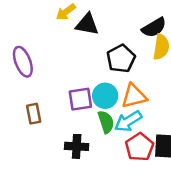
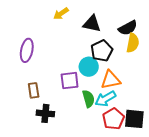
black triangle: (87, 24) -> (92, 24), moved
purple ellipse: (23, 62) -> (27, 50), turned 30
cyan circle: (105, 96) -> (89, 67), moved
black cross: (77, 146) -> (45, 113), moved

